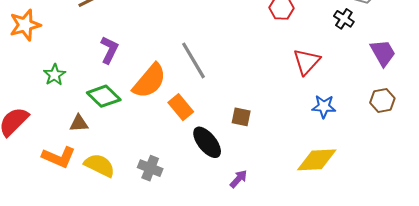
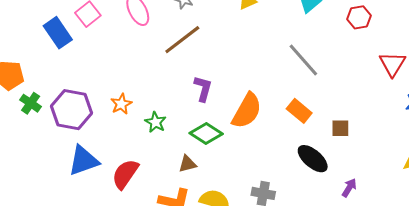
orange star: (25, 25) -> (121, 104), moved, size x0.7
gray line: (194, 60) -> (303, 60), moved
orange rectangle: (181, 107) -> (299, 111), moved

